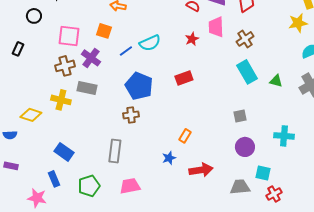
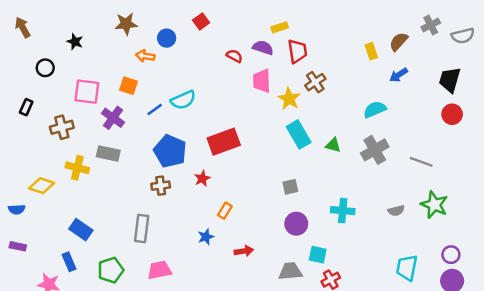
yellow star: (298, 23) -> (289, 99), moved, turned -30
red star: (192, 39) -> (202, 178), moved
brown cross: (245, 39) -> (315, 82), moved
brown cross: (65, 66) -> (62, 127), moved
red rectangle: (184, 78) -> (224, 142), size x1.5
red arrow: (201, 170) -> (244, 251), size x0.7

